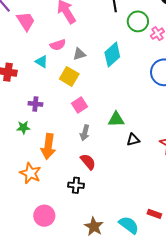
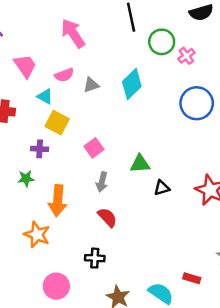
pink trapezoid: (26, 21) -> (25, 66), moved
yellow square: (69, 76) -> (57, 123), moved
black cross: (76, 185) -> (95, 258), moved

